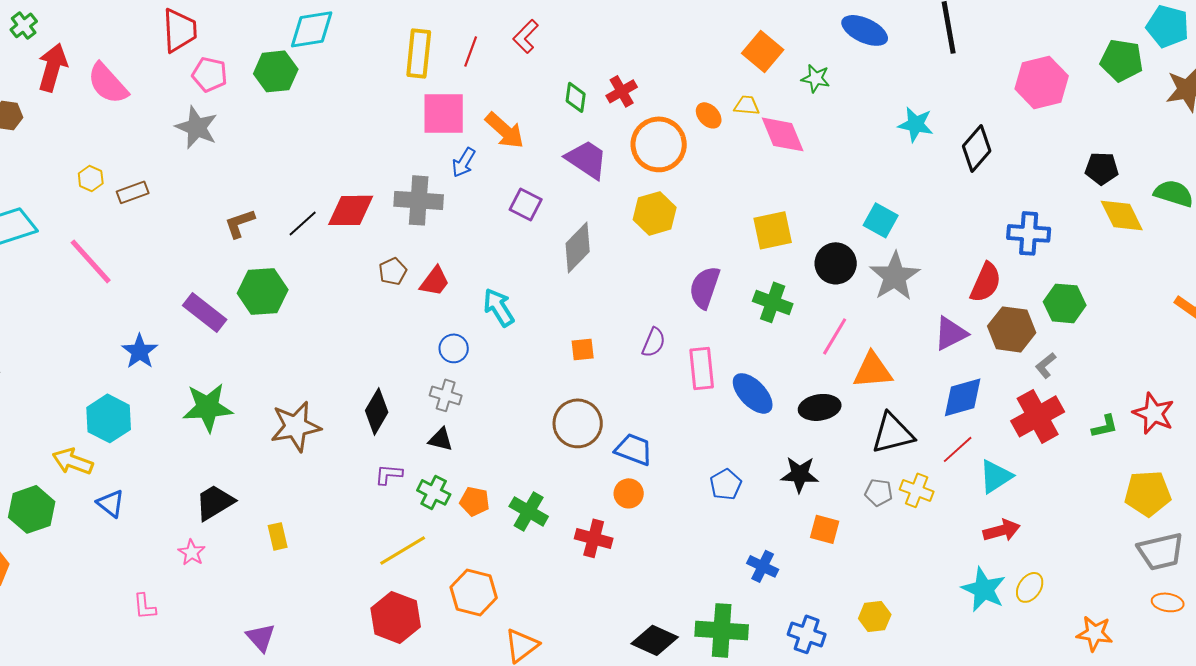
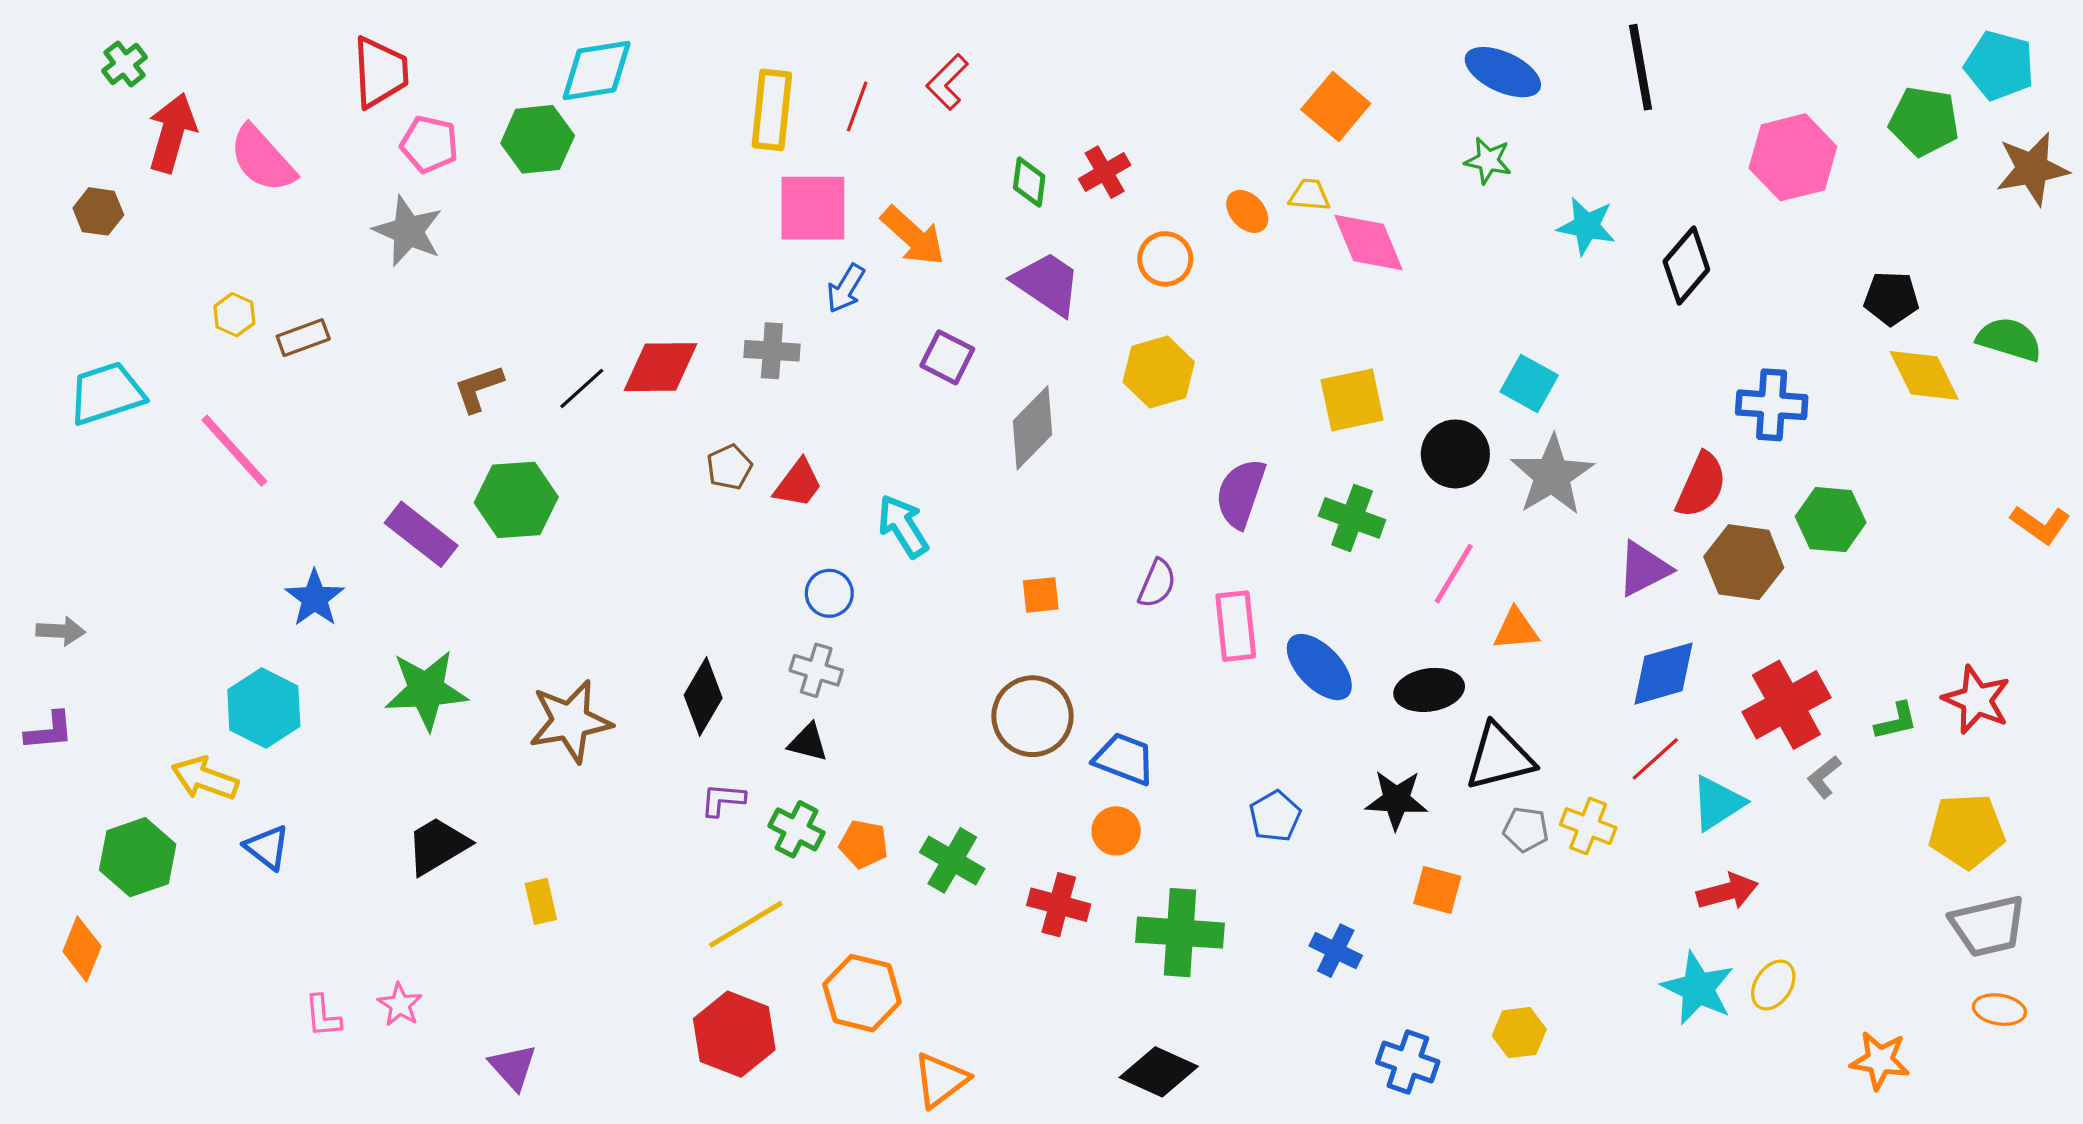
green star: (816, 78) -> (1488, 161), moved
orange circle: (659, 144) -> (1165, 259), size x0.6
gray cross: (419, 200) -> (772, 351), size x0.7
gray L-shape: (1046, 365) -> (1824, 777), moved
orange triangle: (873, 370) -> (1516, 629), size x0.7
black triangle: (893, 433) -> (1500, 757), moved
pink star: (192, 552) -> (400, 1005), moved
green cross: (722, 630) -> (1180, 933), moved

